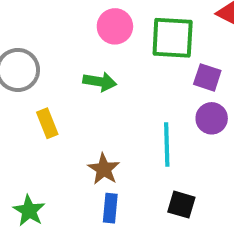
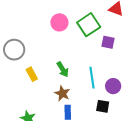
green square: (173, 38) -> (89, 25), turned -30
green arrow: (100, 82) -> (63, 69), moved, turned 56
purple circle: (212, 118) -> (113, 86), moved

